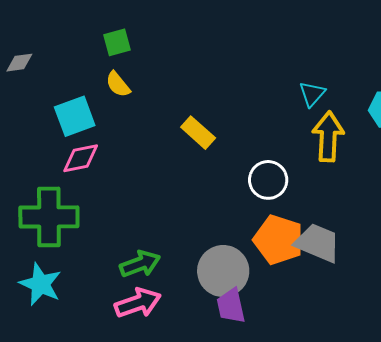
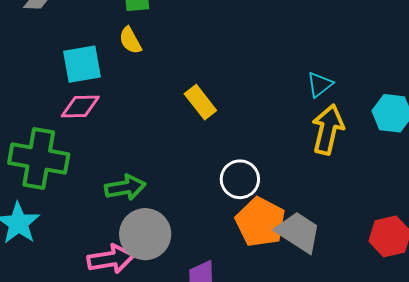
white circle: (268, 180) -> (240, 179), moved
green arrow: (140, 264) -> (125, 187), moved
gray circle: (223, 271) -> (145, 234), moved

